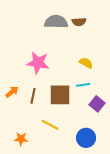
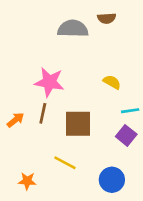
brown semicircle: (79, 22) -> (107, 18), moved
cyan line: (83, 85) -> (130, 111), moved
brown line: (33, 96) -> (43, 113), moved

